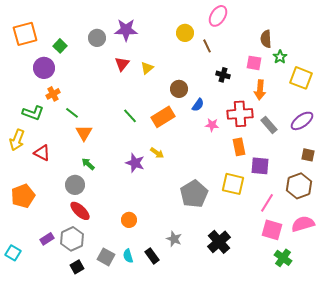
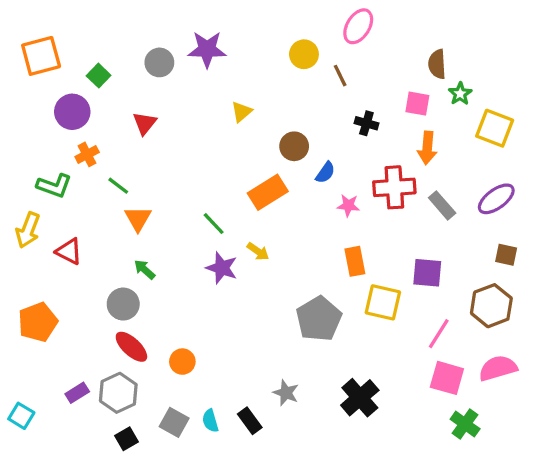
red triangle: (122, 64) -> (145, 123), moved
green line: (130, 116) -> (214, 224), moved
orange rectangle: (239, 147) -> (355, 261), moved
orange circle: (129, 220) -> (182, 362), moved

